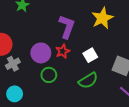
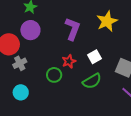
red star: (63, 51) -> (69, 61), moved
purple circle: (41, 53) -> (30, 30), moved

